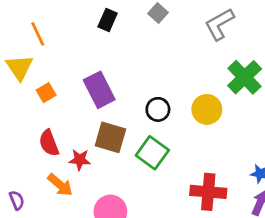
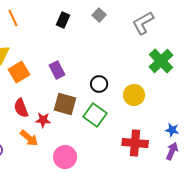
orange line: (38, 34) -> (13, 18), moved
purple rectangle: (99, 90) -> (57, 70), size x0.7
orange square: (46, 93) -> (19, 72), size x1.5
yellow circle: (207, 109) -> (134, 95), moved

